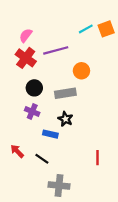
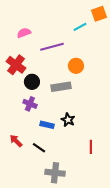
orange square: (106, 29) -> (99, 14), moved
pink semicircle: (26, 35) -> (24, 33), turned 32
red cross: (26, 58) -> (16, 65), moved
black star: (65, 119) -> (68, 120), moved

